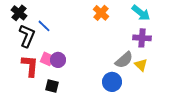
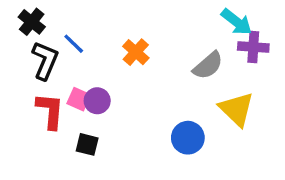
orange cross: (101, 13) -> (136, 52), moved
purple cross: (142, 38) -> (253, 47), moved
gray semicircle: (124, 60) -> (208, 65), moved
yellow triangle: (141, 65) -> (237, 109), size x1.6

